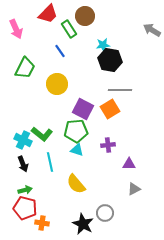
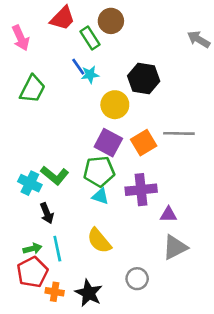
cyan star: (103, 45) -> (90, 75), moved
yellow circle: (57, 84) -> (115, 105), moved
gray line: (120, 90) -> (179, 133), moved
purple cross: (108, 145) -> (141, 190), size x1.6
cyan line: (50, 162) -> (57, 249), moved
black arrow: (23, 164) -> (47, 213), moved
gray triangle: (134, 189) -> (175, 247), size x1.5
red pentagon: (25, 208) -> (32, 272), turned 30
black star: (83, 224) -> (89, 293), moved

